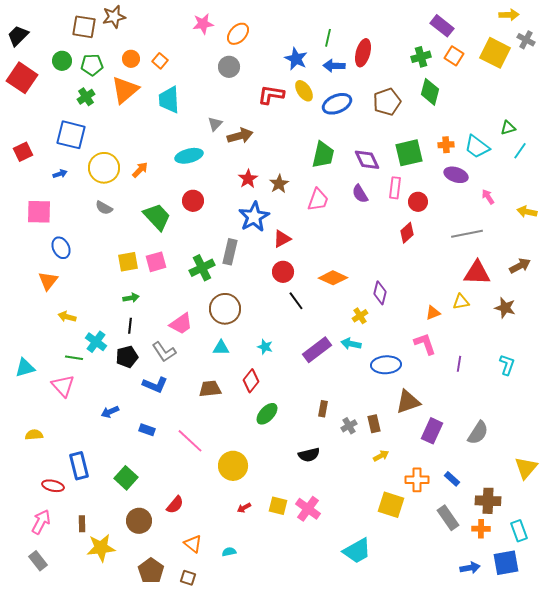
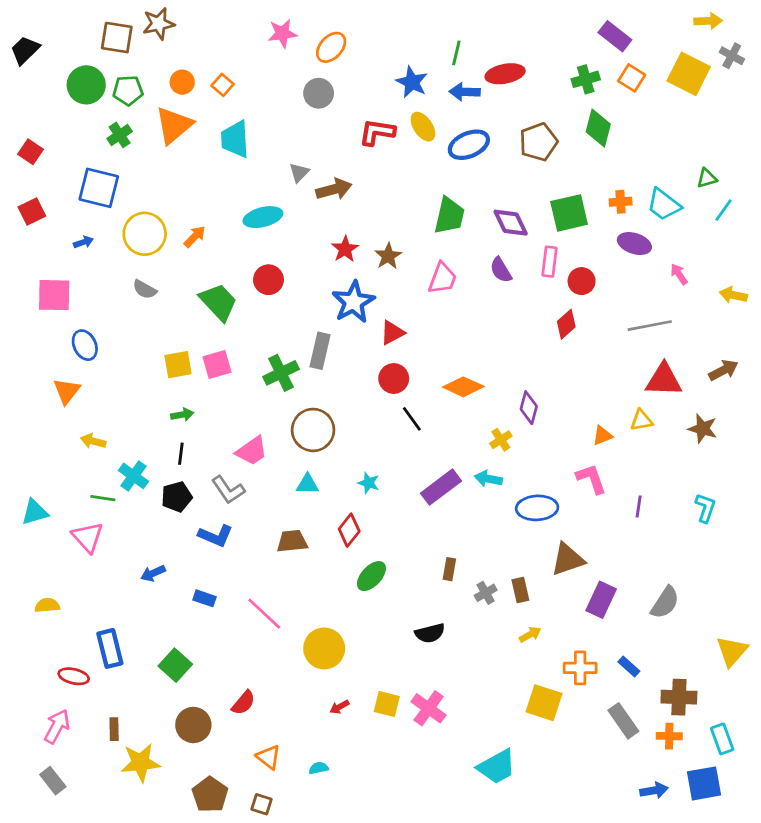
red ellipse: (363, 53) -> (505, 74), turned 64
green circle: (62, 61) -> (86, 85), size x1.4
red square: (22, 78) -> (31, 152), moved, size x0.6

